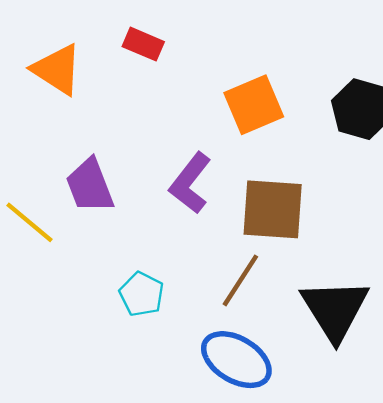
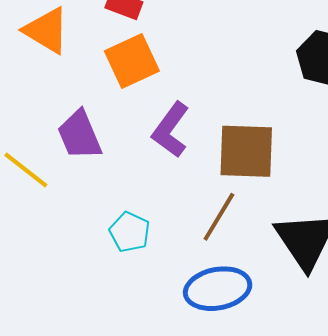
orange square: (254, 105) -> (132, 61), moved
blue ellipse: (236, 360) -> (218, 289), turned -40

